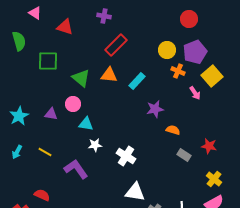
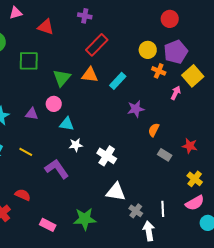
pink triangle: (35, 13) -> (16, 13), turned -48
green triangle: (81, 78) -> (62, 78), turned 30
pink arrow: (195, 93) -> (176, 93), turned -120
orange semicircle: (173, 130) -> (154, 130), turned -80

